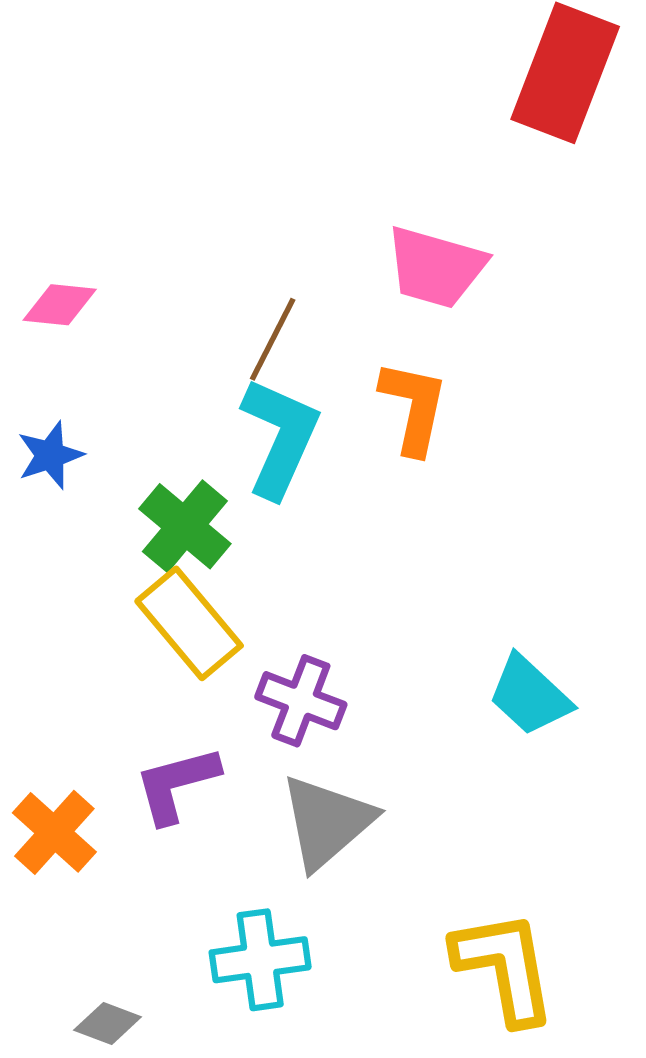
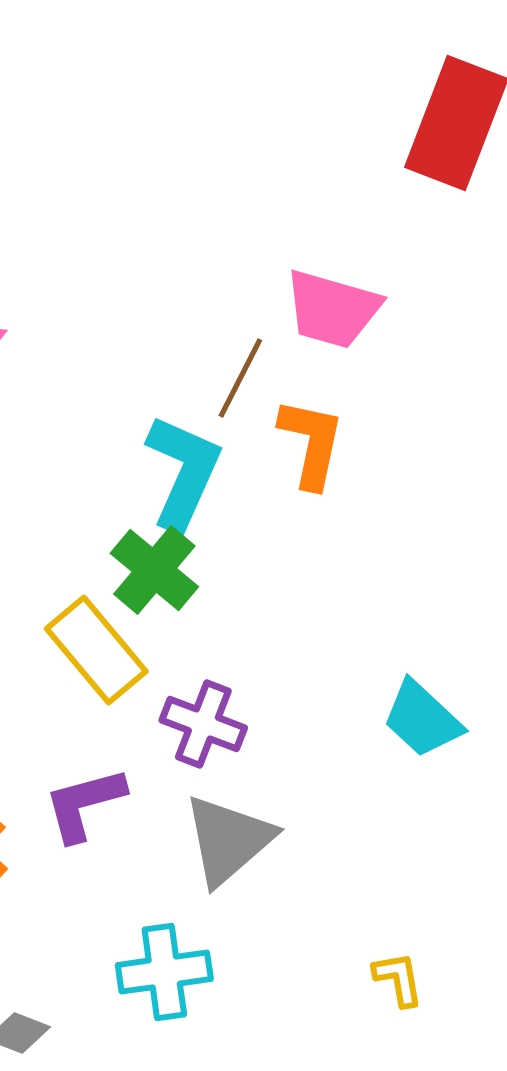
brown line: (273, 339) -> (240, 378), moved
green cross: (185, 526) -> (154, 570), moved
yellow L-shape: (505, 967) -> (398, 979), size x0.5

